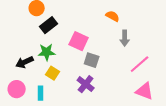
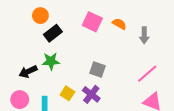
gray arrow: (125, 38) -> (144, 35), moved
pink square: (79, 41) -> (92, 22), moved
yellow square: (53, 73) -> (67, 93), moved

